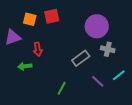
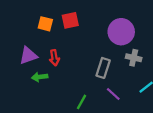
purple triangle: (13, 37) -> (28, 55), moved
gray rectangle: (81, 58) -> (103, 68), turned -36
purple line: (98, 81) -> (113, 94), moved

